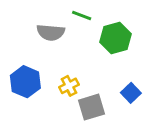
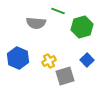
blue square: (131, 93) -> (87, 60), moved

